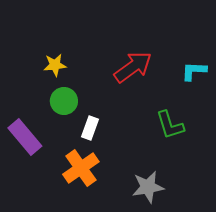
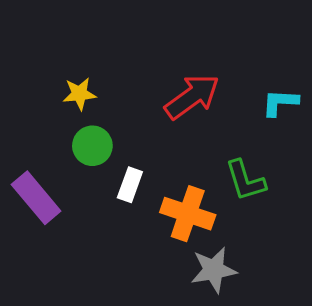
orange cross: (81, 168) -> (188, 214), moved, turned -36

